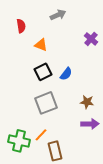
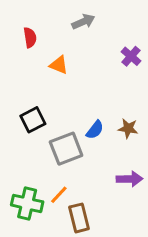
black square: (43, 72) -> (33, 120), moved
blue semicircle: (66, 74) -> (95, 130), moved
brown star: (87, 102) -> (128, 128), moved

